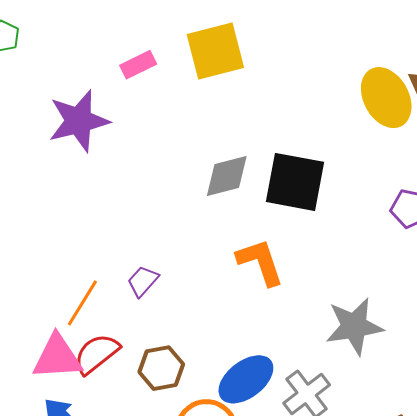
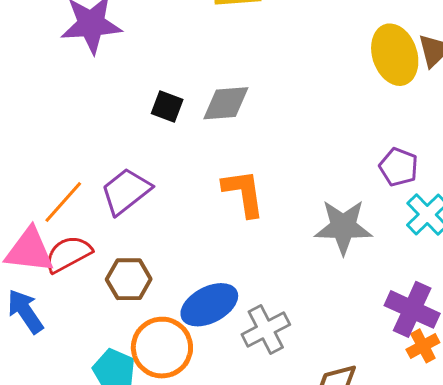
black square: (295, 182) -> (167, 106), moved, size x0.5
purple trapezoid: (143, 281) -> (126, 191), size x1.6
gray star: (354, 326) -> (343, 227), moved

